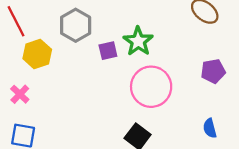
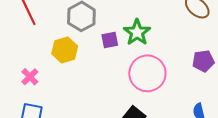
yellow hexagon: (37, 54) -> (65, 50), moved

